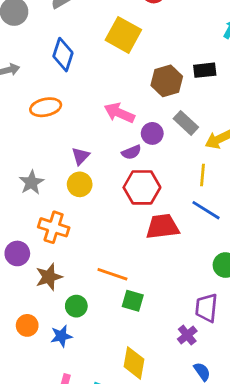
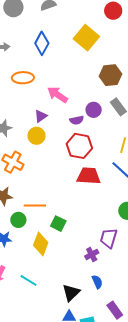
pink arrow: (119, 113) -> (58, 95), moved
orange line: (112, 274) -> (35, 205), moved, turned -30
yellow diamond: (134, 363) -> (41, 244), moved

